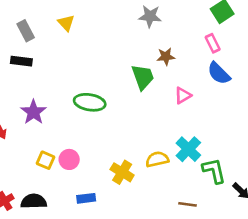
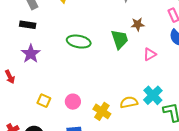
green ellipse: (90, 102) -> (79, 42), moved
purple star: (33, 112) -> (31, 54), moved
pink circle: (69, 159) -> (73, 102), moved

